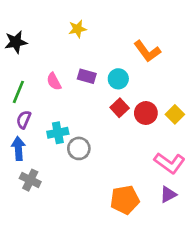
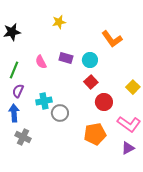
red circle: (146, 113) -> (104, 102), moved
orange pentagon: (125, 200) -> (95, 134), moved

